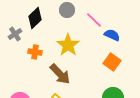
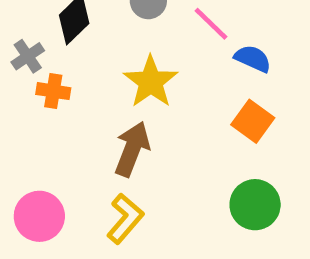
orange cross: (35, 52) -> (53, 91), moved
brown arrow: (60, 74) -> (132, 149), turned -115

